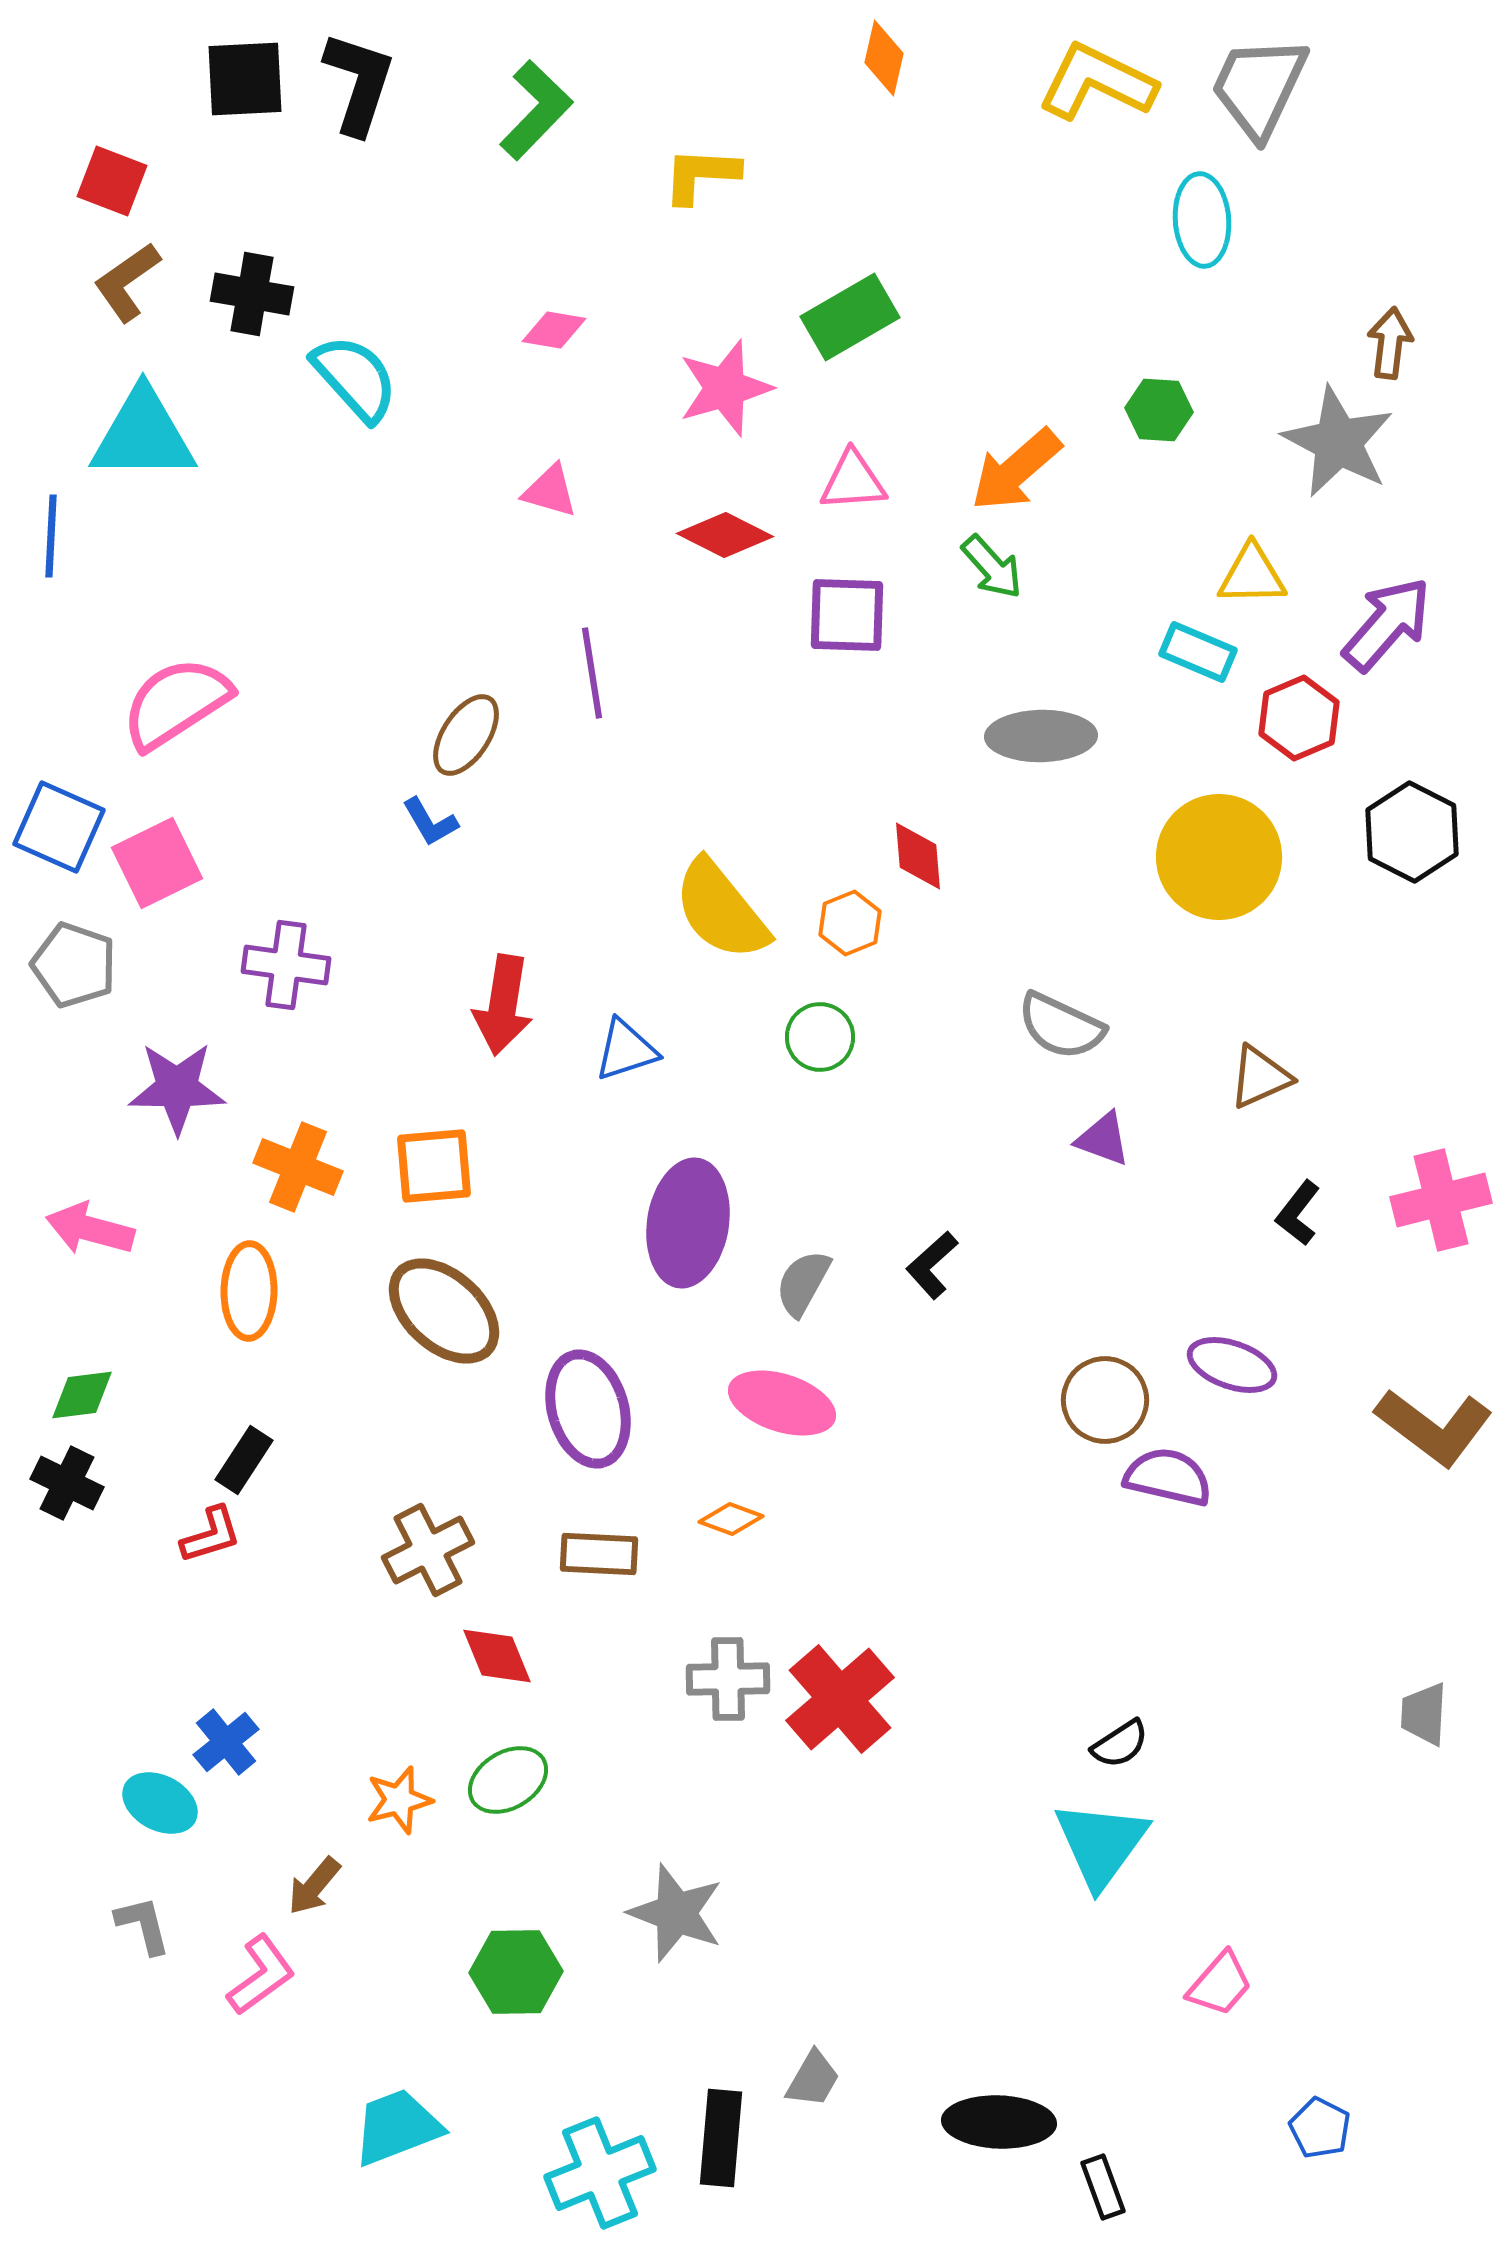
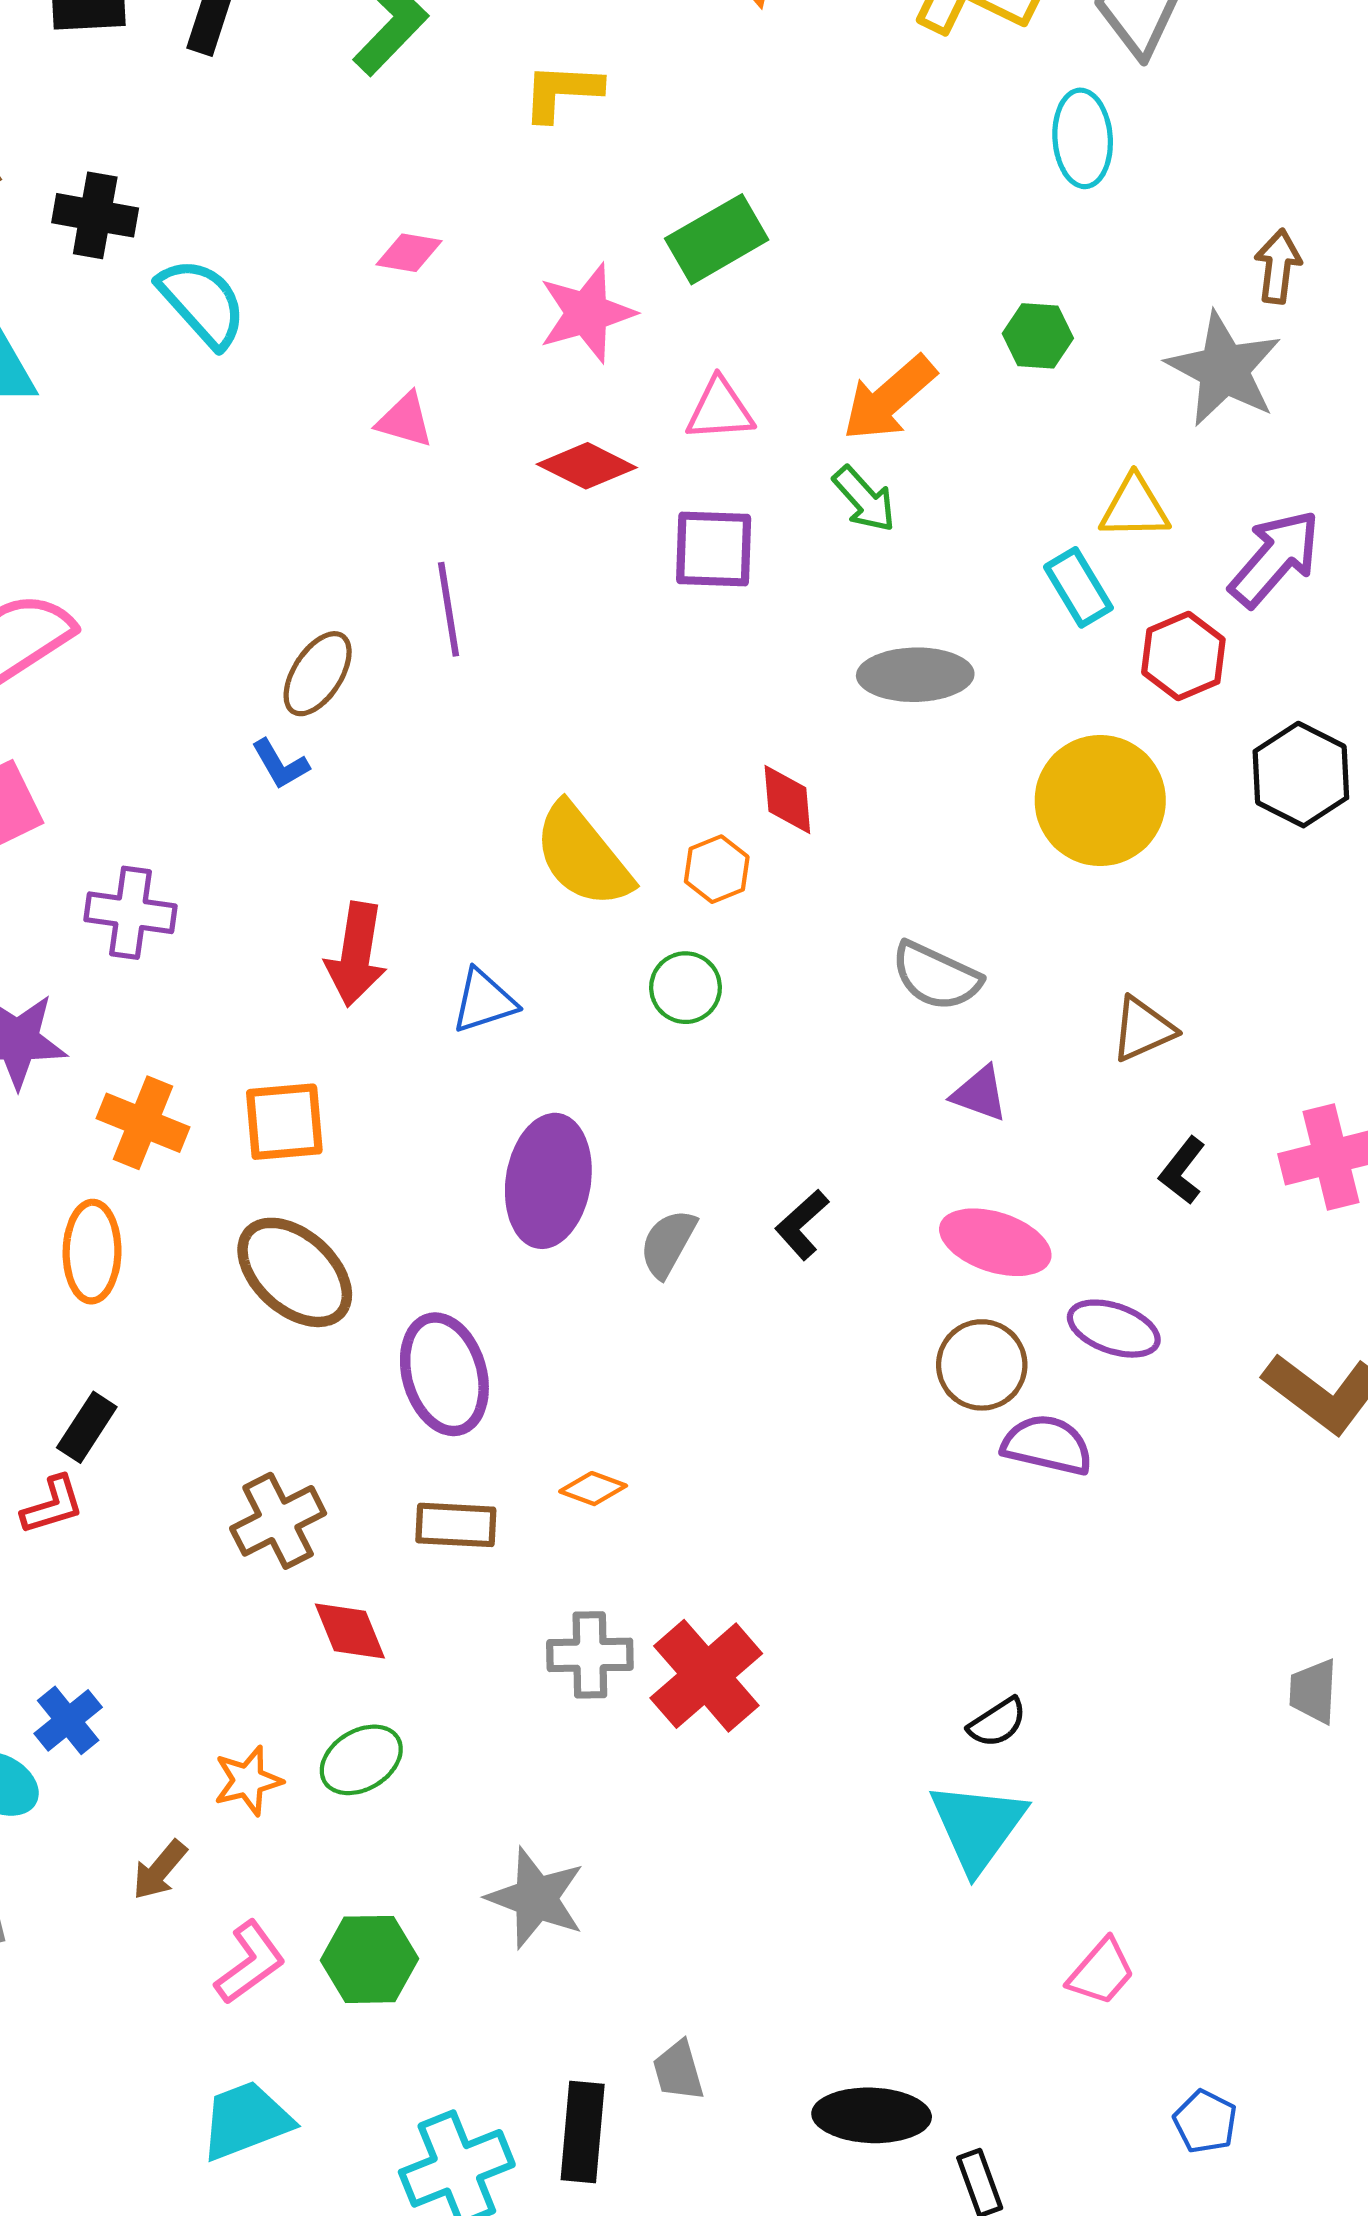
cyan rectangle: (1198, 652) -> (1078, 587), turned 36
pink ellipse: (782, 1403) -> (995, 1242), moved
pink L-shape: (261, 1975) -> (250, 1963), moved
gray trapezoid: (813, 2079) -> (678, 2071), turned 134

